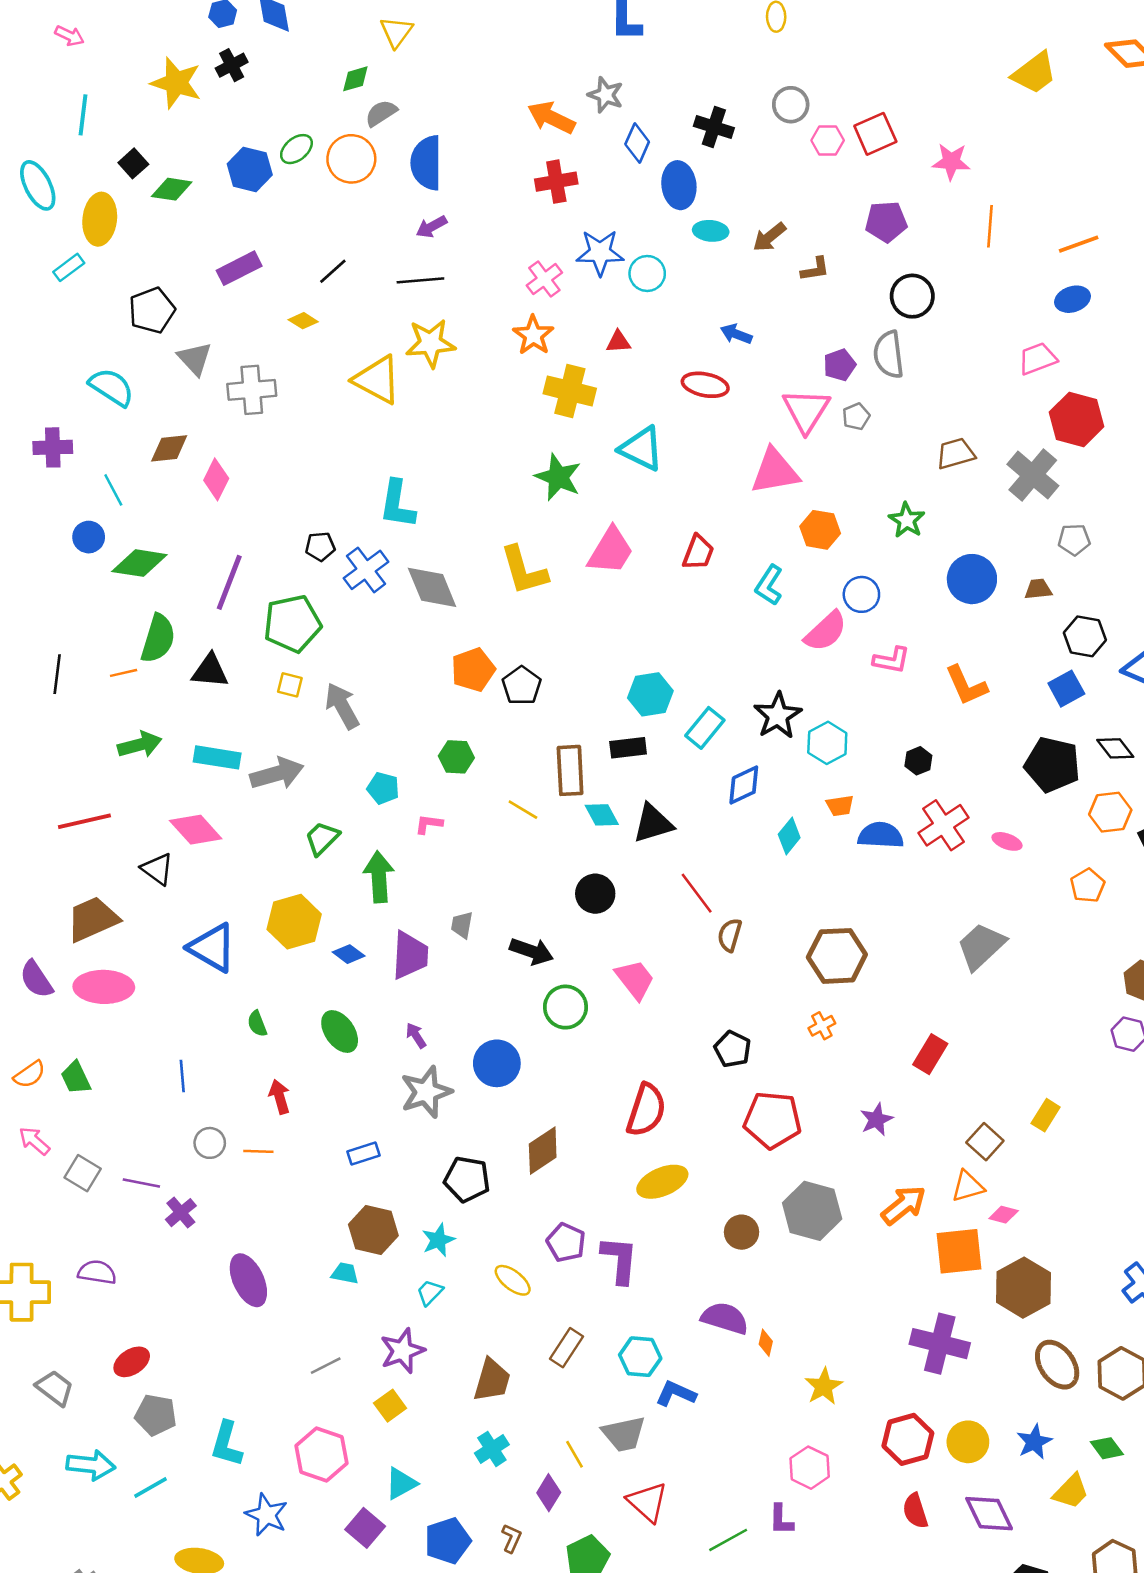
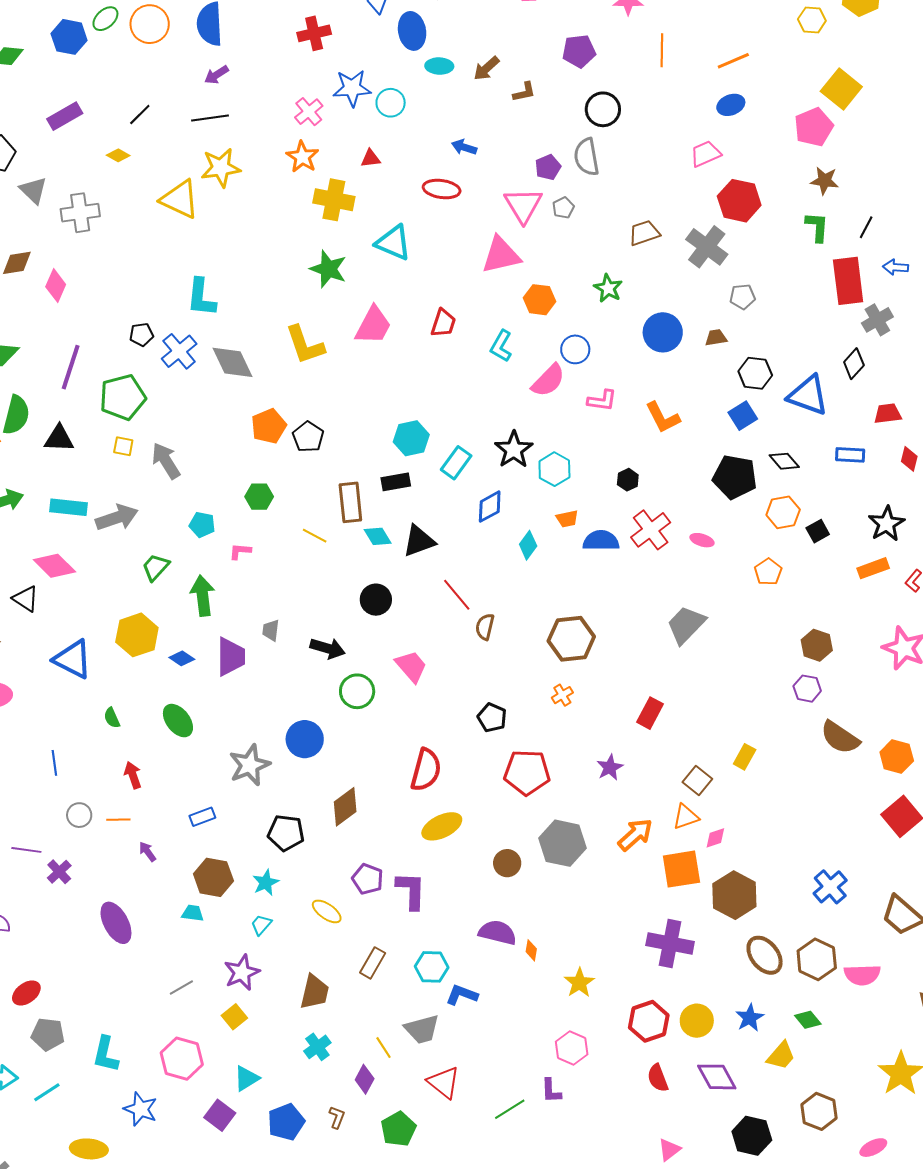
purple arrow: (416, 1035) -> (148, 852), moved
pink diamond: (1004, 1215) -> (715, 838), turned -30

